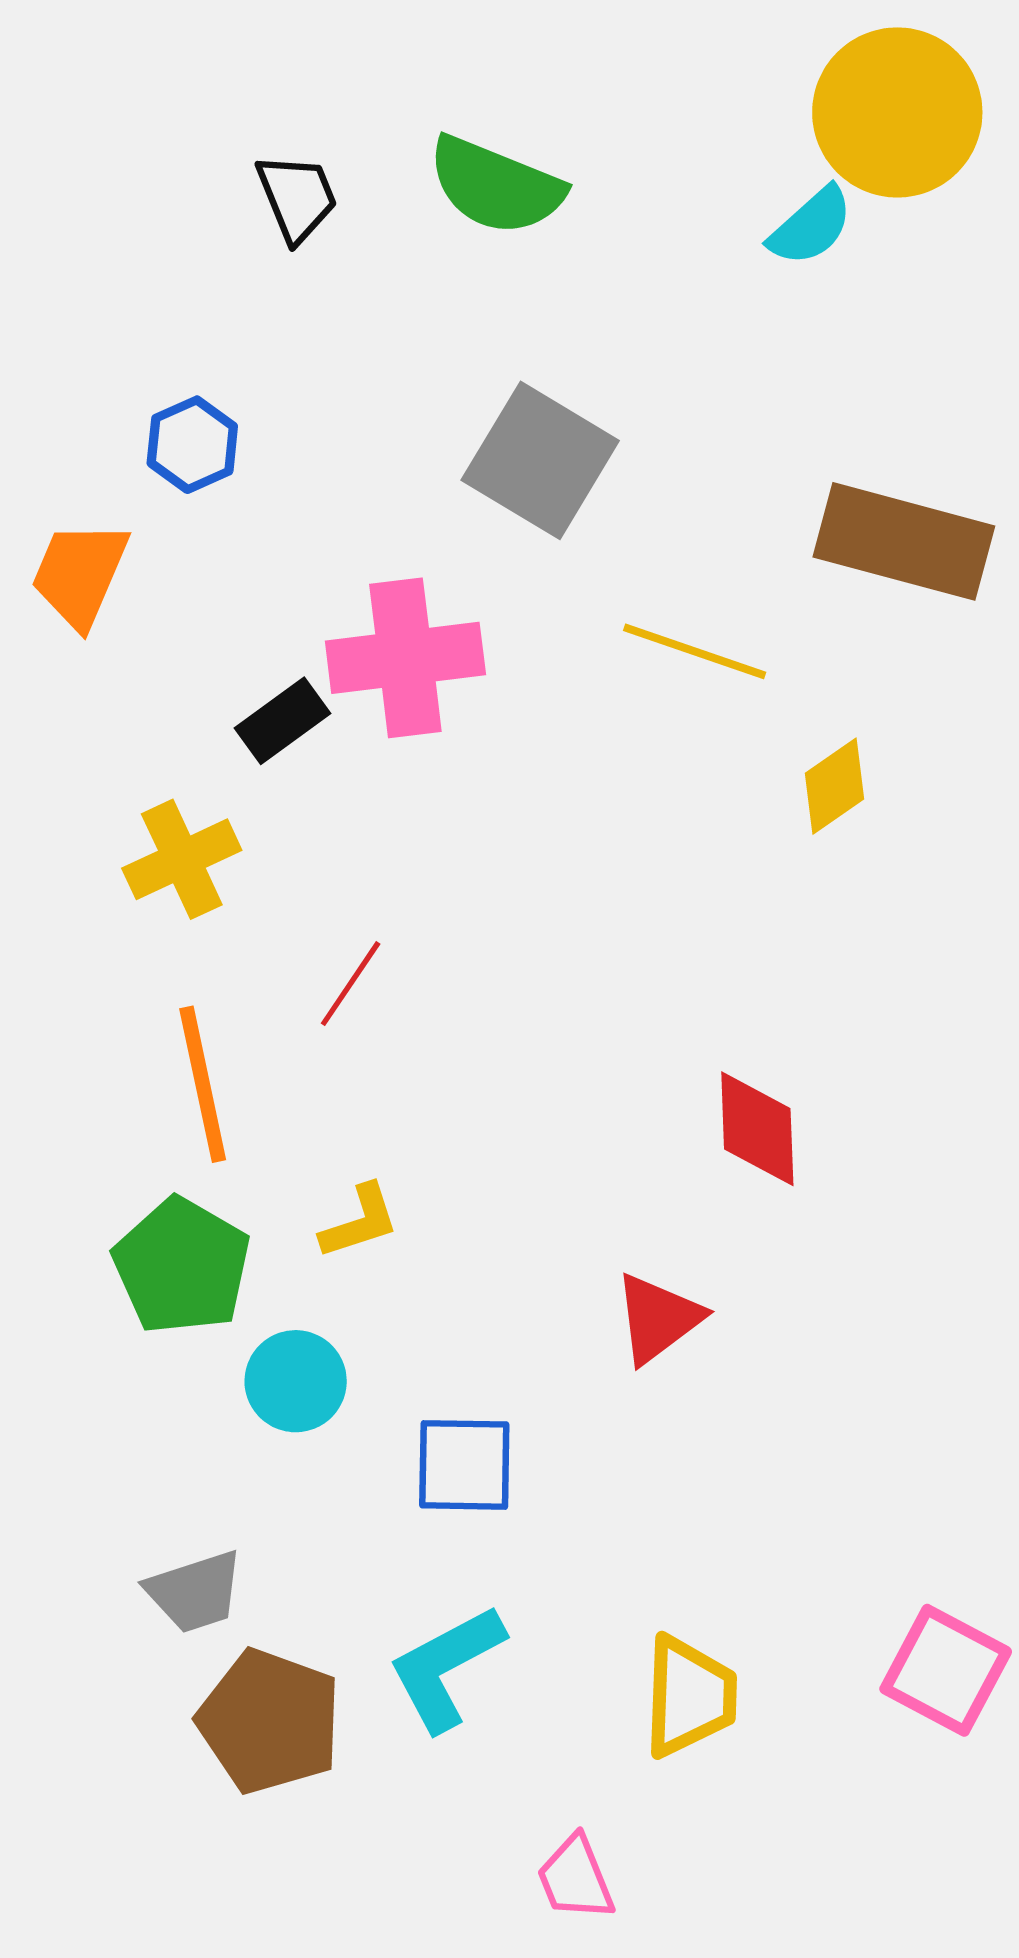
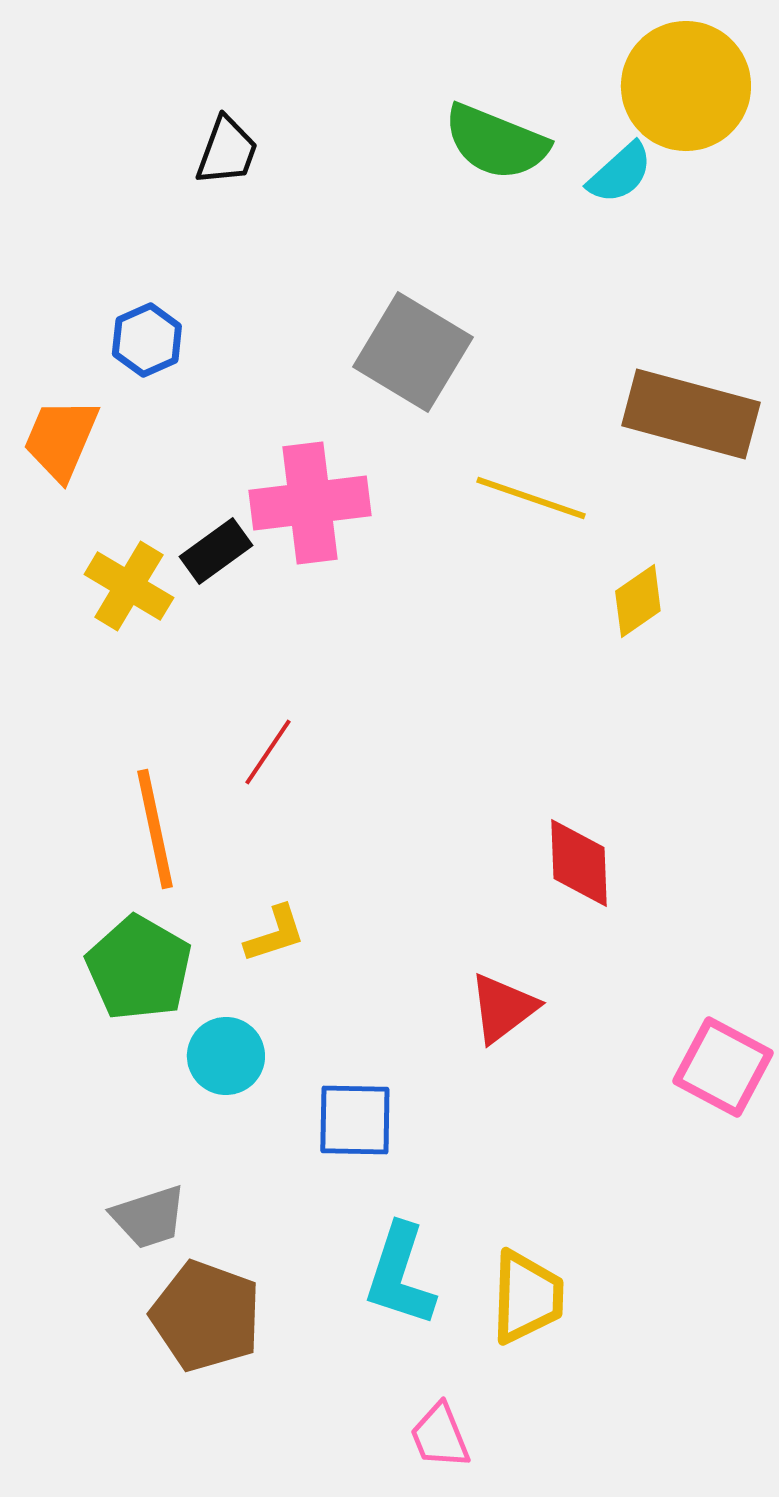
green semicircle: (496, 186) -> (496, 142), moved
black trapezoid: (297, 197) -> (227, 151), turned 42
yellow cross: (182, 859) -> (129, 586), moved, turned -34
cyan L-shape: (446, 1668) -> (400, 1275), moved, turned -44
pink square: (946, 1670) -> (723, 1067), moved

